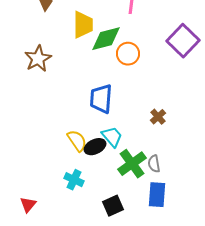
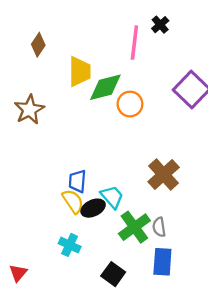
blue trapezoid: (101, 99) -> (77, 181), moved, size x0.7
brown cross: (158, 117) -> (164, 175), size x1.8
black square: (113, 206) -> (113, 274), turned -30

